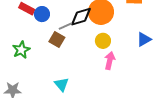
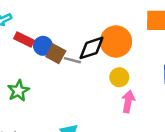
gray line: (65, 26) -> (72, 60), turned 40
brown square: (57, 40) -> (56, 54), moved

